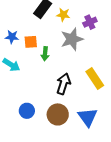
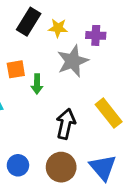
purple cross: (90, 22) -> (96, 35), turned 32

